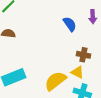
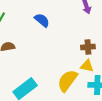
blue semicircle: (70, 24) -> (42, 20), moved

